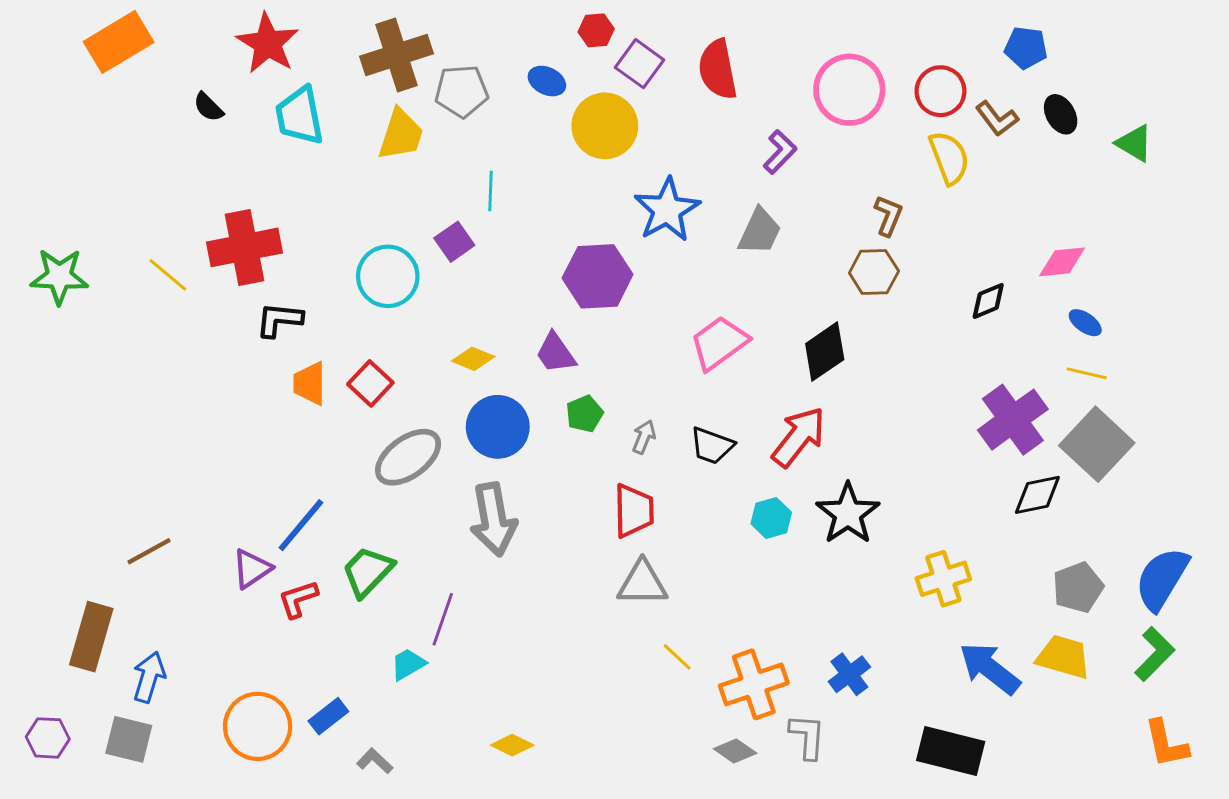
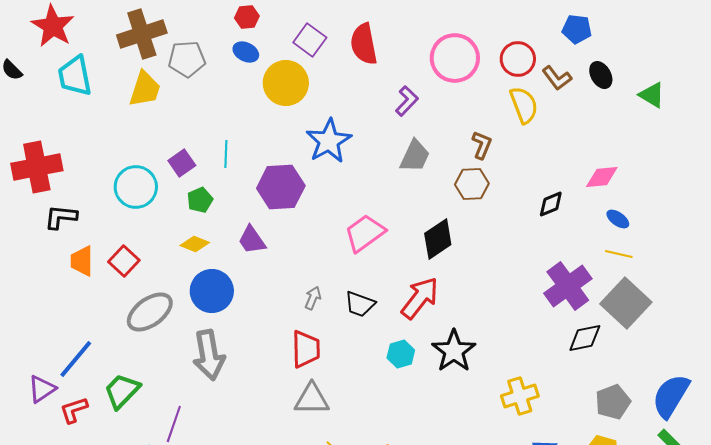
red hexagon: (596, 30) -> (247, 17), moved
cyan line: (491, 191) -> (226, 154), moved
gray trapezoid: (760, 232) -> (415, 156), moved
green pentagon: (585, 414) -> (200, 200), moved

